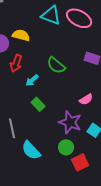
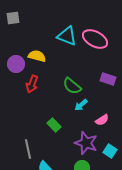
cyan arrow: (32, 80) -> (81, 105), moved

